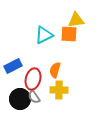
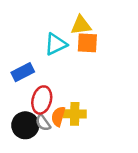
yellow triangle: (76, 20) -> (81, 25), moved
blue rectangle: (13, 66) -> (23, 72), moved
orange semicircle: (55, 70) -> (58, 116), moved

